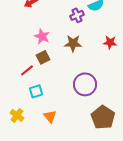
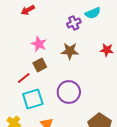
purple circle: (85, 84) -> (69, 92), moved
cyan square: (36, 91) -> (33, 99), size x1.5

